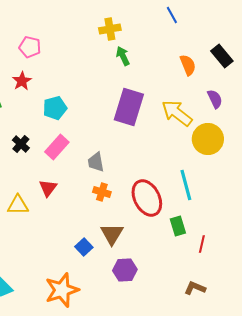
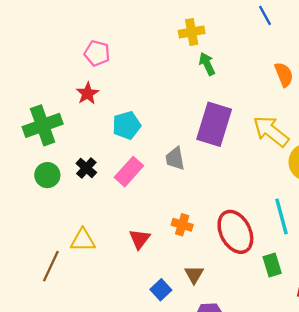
gray trapezoid: (96, 162) -> (175, 159), moved
red triangle: (48, 188) -> (140, 239), moved
brown triangle: (112, 234) -> (194, 274), size x0.7

